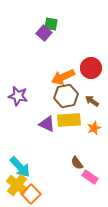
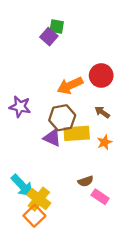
brown hexagon: (66, 96) -> (62, 118), moved
brown semicircle: (77, 163) -> (86, 181), turned -72
yellow cross: (17, 185) -> (39, 199), moved

